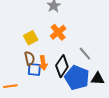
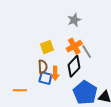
gray line: (85, 54) -> (87, 52), moved
black diamond: (62, 66) -> (74, 66), moved

